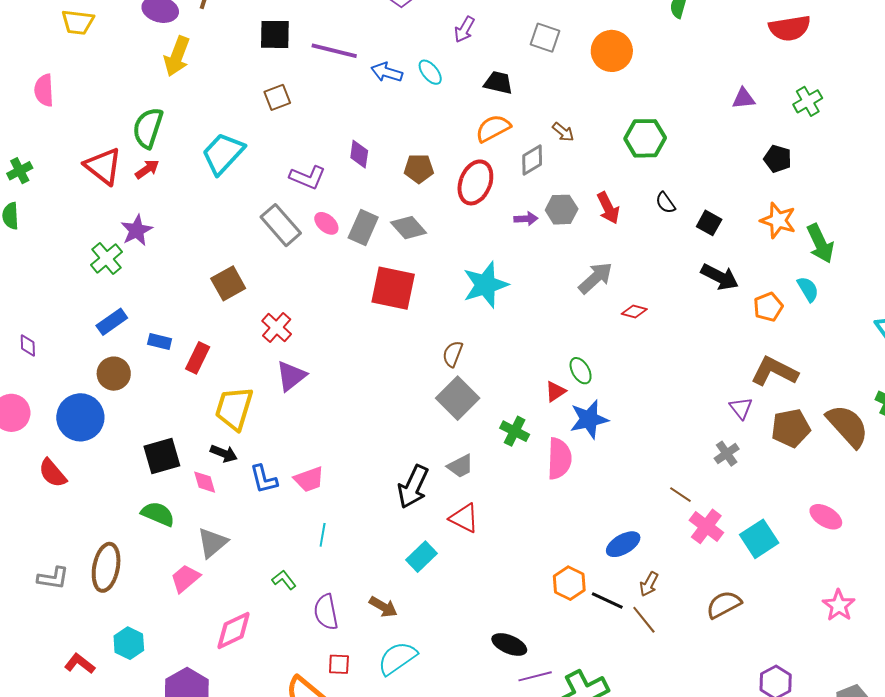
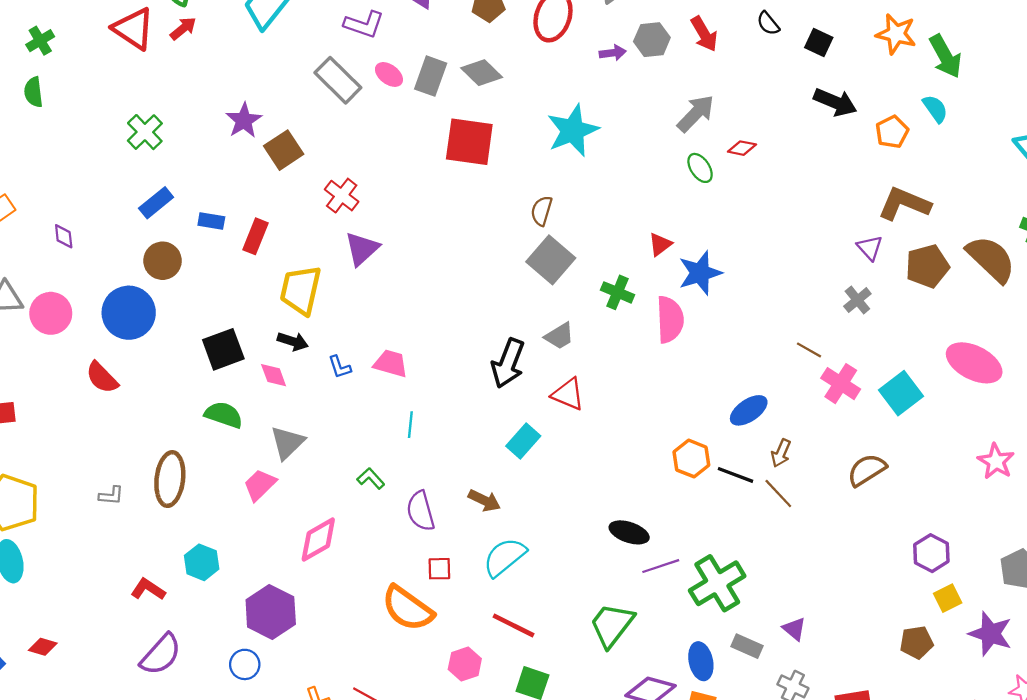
purple star: (137, 230) -> (244, 120), moved
green ellipse: (581, 371) -> (700, 168), moved
blue L-shape: (264, 479) -> (340, 367), size x0.7
pink trapezoid: (309, 479) -> (391, 364), turned -140
pink ellipse: (826, 517) -> (974, 363), size x1.5
gray L-shape: (53, 578) -> (111, 496), size x0.7

